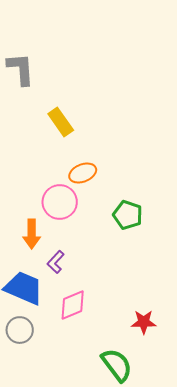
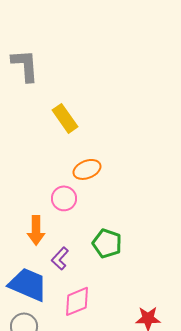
pink circle: (60, 202) -> (64, 198), size x0.7
green pentagon: (128, 215) -> (107, 243), moved

